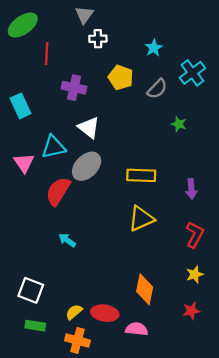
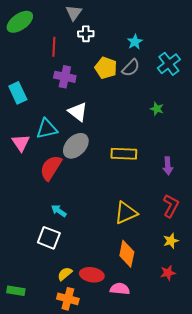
red line: (47, 54) -> (54, 47), moved
gray semicircle: (157, 89) -> (131, 68), moved
yellow triangle: (141, 219) -> (126, 213), moved
white square: (31, 290) -> (49, 238), moved
green rectangle: (35, 326) -> (16, 291), moved

